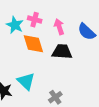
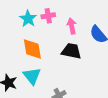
pink cross: (35, 20) -> (48, 16), turned -32
orange diamond: (33, 44) -> (32, 49), moved

